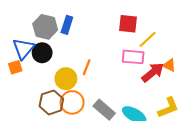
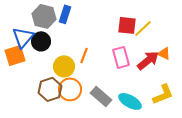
red square: (128, 24) -> (127, 25), moved
pink rectangle: (133, 57) -> (121, 57), moved, turned 70
orange square: (15, 67) -> (15, 55), size x1.5

